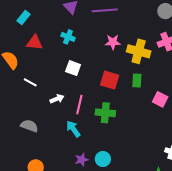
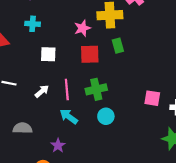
pink star: (113, 42) -> (82, 28), moved
pink square: (160, 99) -> (152, 98), moved
cyan circle: (103, 159) -> (106, 116), moved
purple star: (82, 160) -> (58, 146), moved

